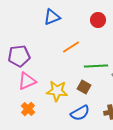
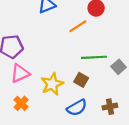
orange line: (71, 47) -> (78, 26), moved
yellow star: (57, 91) -> (52, 84), turned -30

